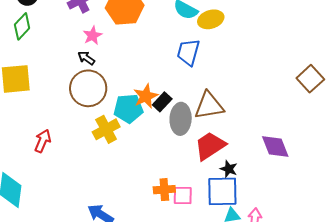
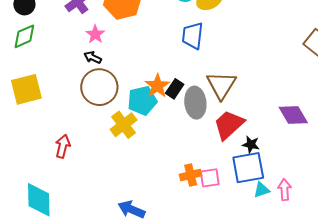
green diamond: (22, 26) -> (24, 36), turned 32
brown triangle: (209, 106) -> (221, 85), turned -40

